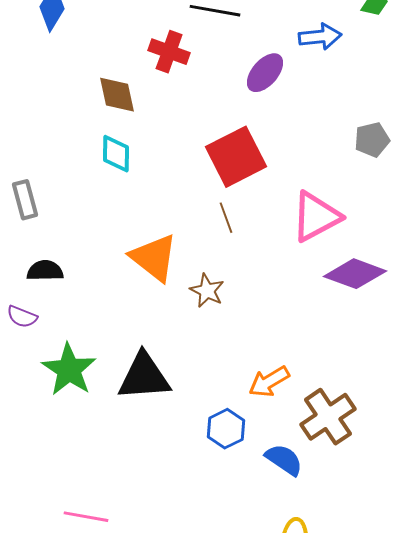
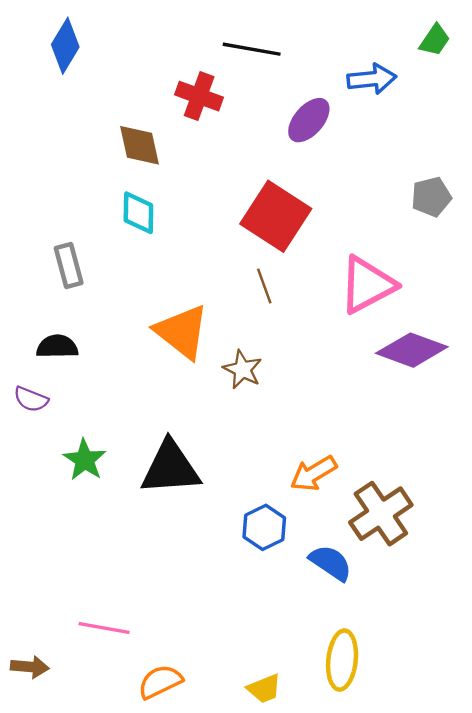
red square: (236, 157) -> (276, 216), turned -30
gray rectangle: (25, 200) -> (69, 265), moved
green star: (69, 370) -> (85, 460), size x0.7

